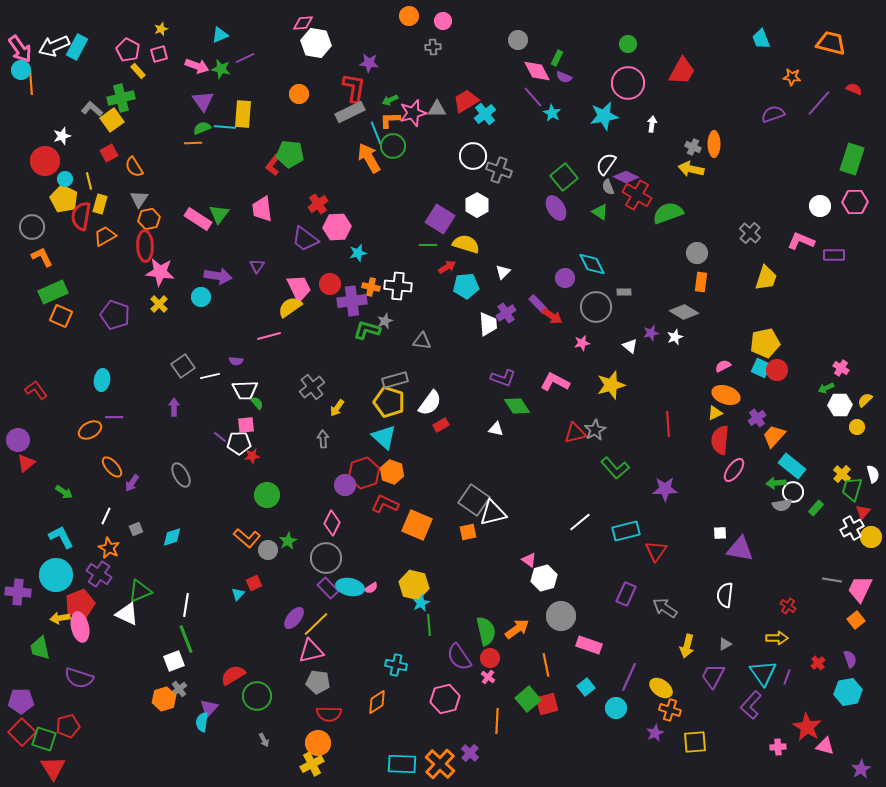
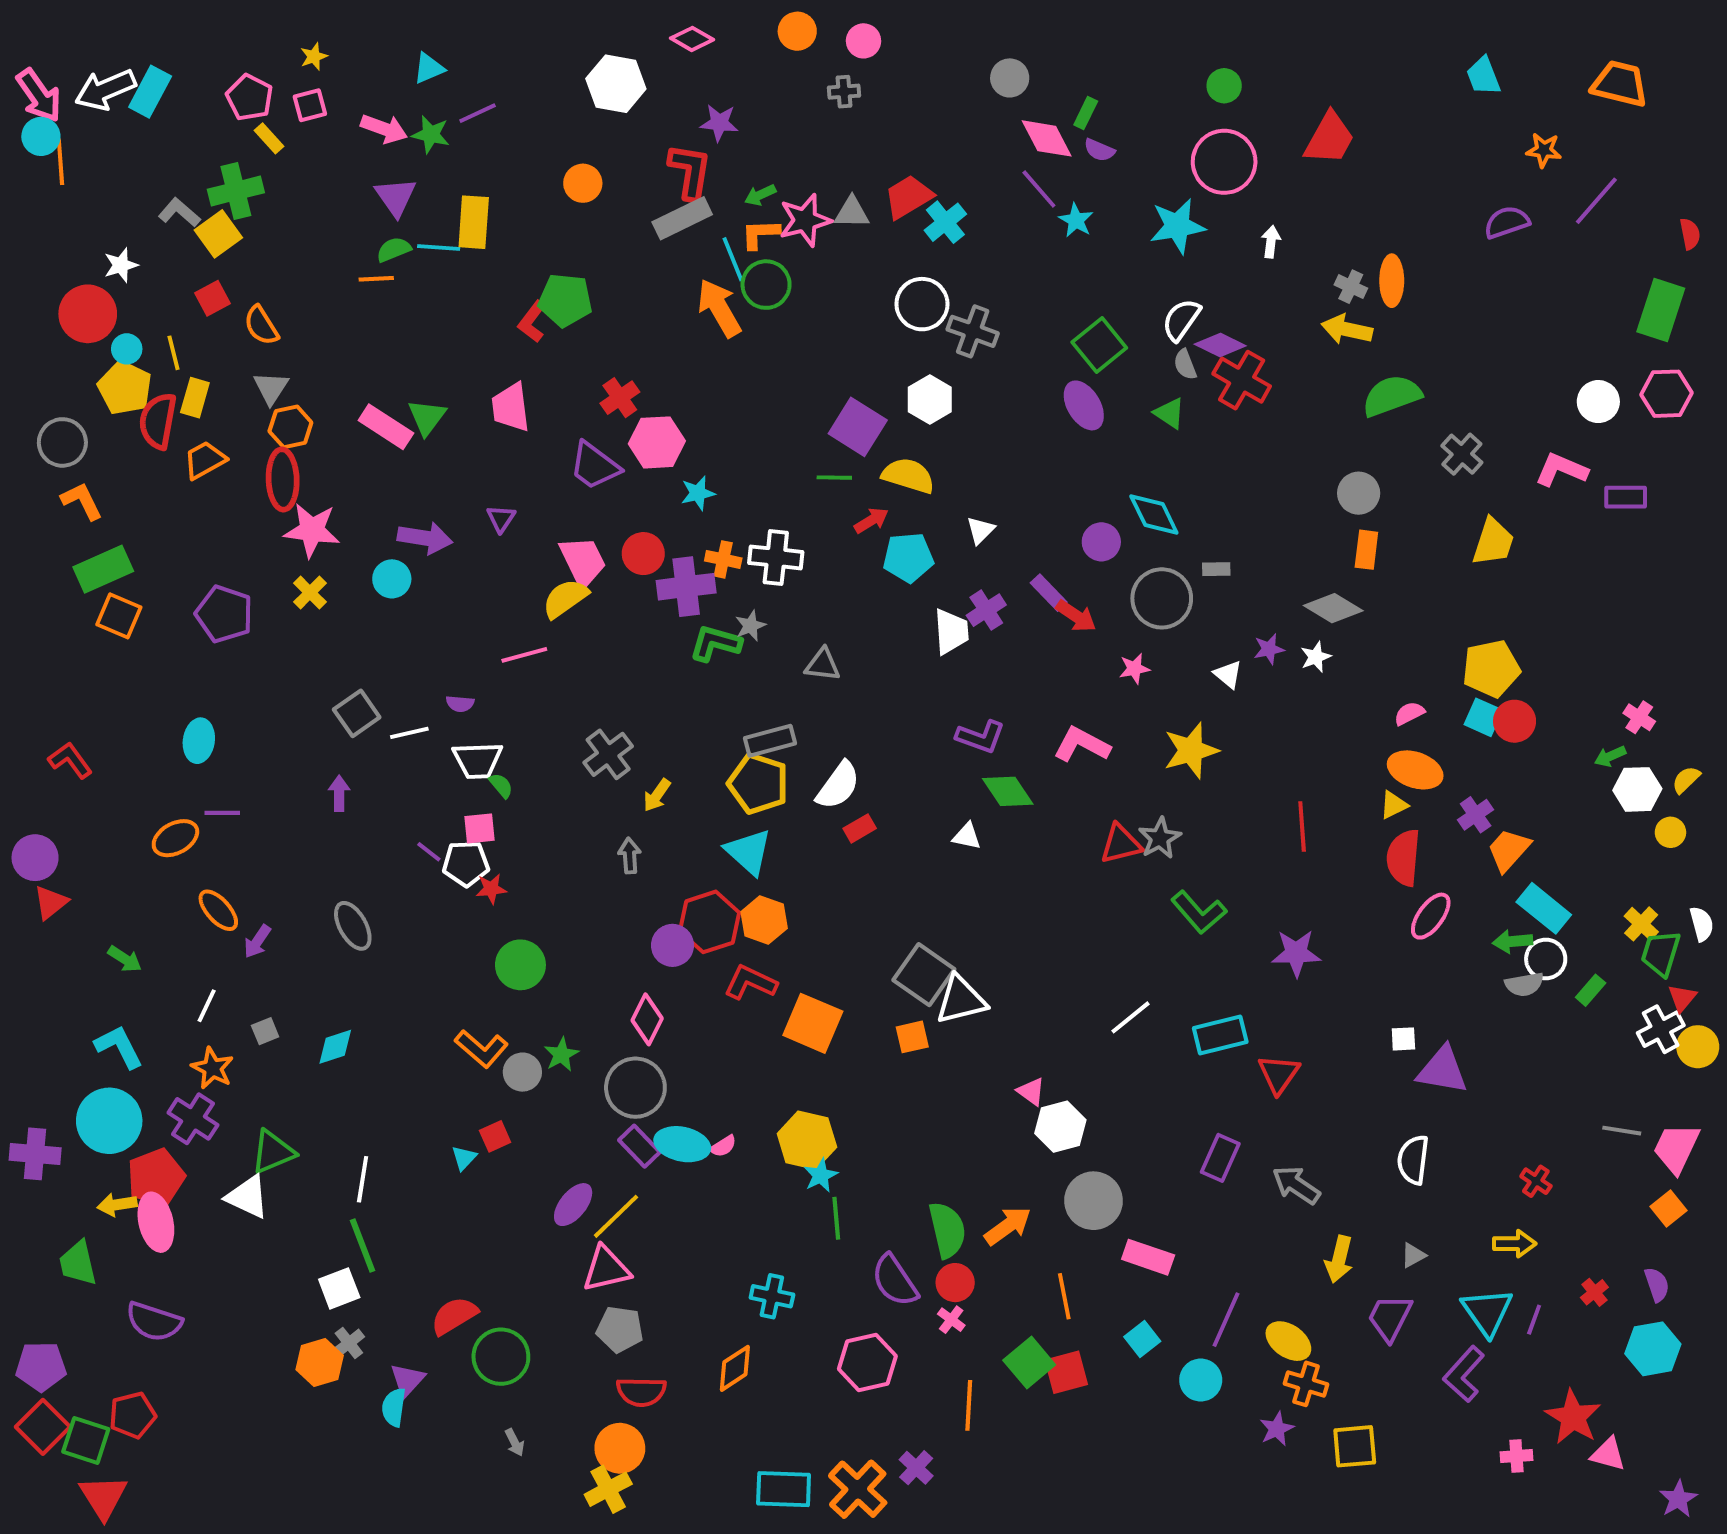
pink diamond: (303, 23) -> (692, 39), moved, turned 35
red semicircle: (854, 89) -> (1690, 234), moved, turned 56
green semicircle: (668, 213) -> (1392, 396), moved

